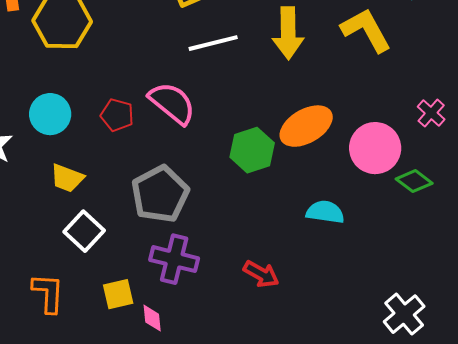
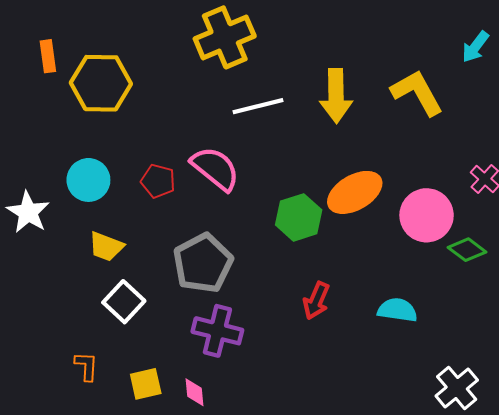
cyan semicircle: (325, 212) -> (397, 310), moved
red arrow: (261, 274) -> (316, 301), moved, turned 84
orange L-shape: (48, 293) -> (86, 366), size x0.7
yellow square: (118, 294) -> (146, 384), moved

